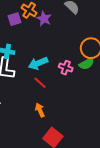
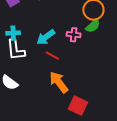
orange arrow: (40, 110) -> (59, 82), size x1.6

